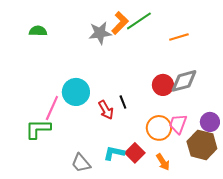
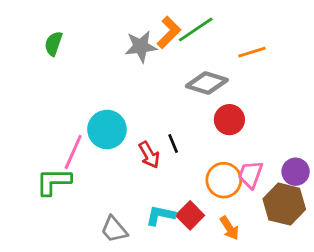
green semicircle: (38, 31) -> (53, 44), turned -72
gray diamond: (184, 81) -> (207, 83), moved, turned 32

